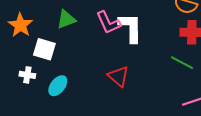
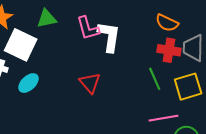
white square: (44, 49) -> (21, 45), size x1.4
green line: (182, 63) -> (155, 79), turned 30

